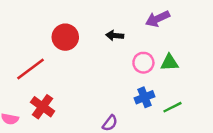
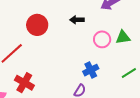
blue cross: (144, 97) -> (91, 70), moved

